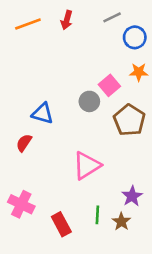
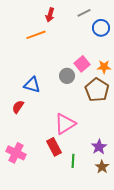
orange line: (28, 24) -> (36, 35), moved
orange star: (139, 72) -> (104, 67), moved
brown star: (121, 222) -> (102, 167), moved
red rectangle: (61, 224) -> (54, 147), moved

